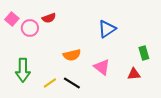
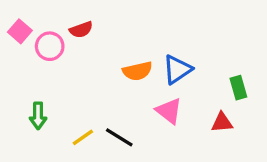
blue triangle: (107, 29) -> (177, 69), moved
orange semicircle: (72, 55) -> (137, 71), moved
green arrow: (23, 70) -> (38, 116), size x0.7

